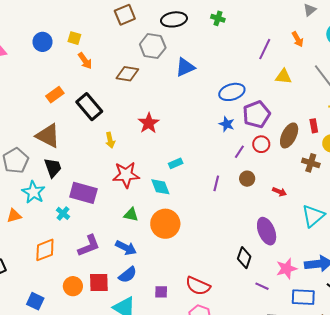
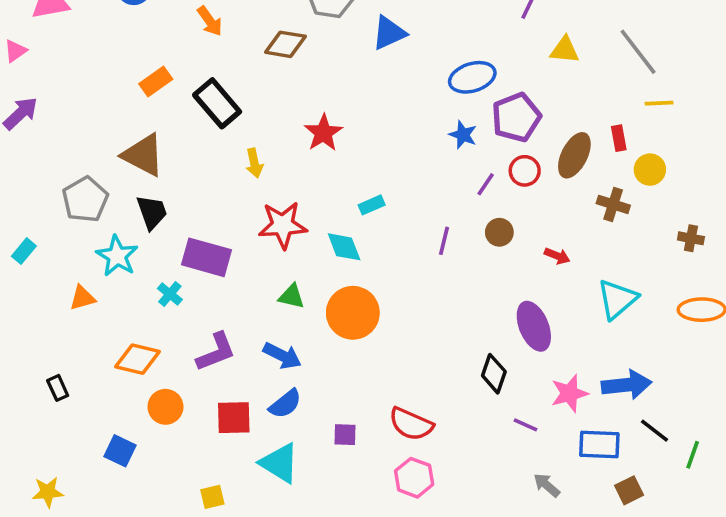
orange diamond: (45, 250) -> (137, 359), turned 35
orange circle: (73, 286) -> (165, 407), moved

